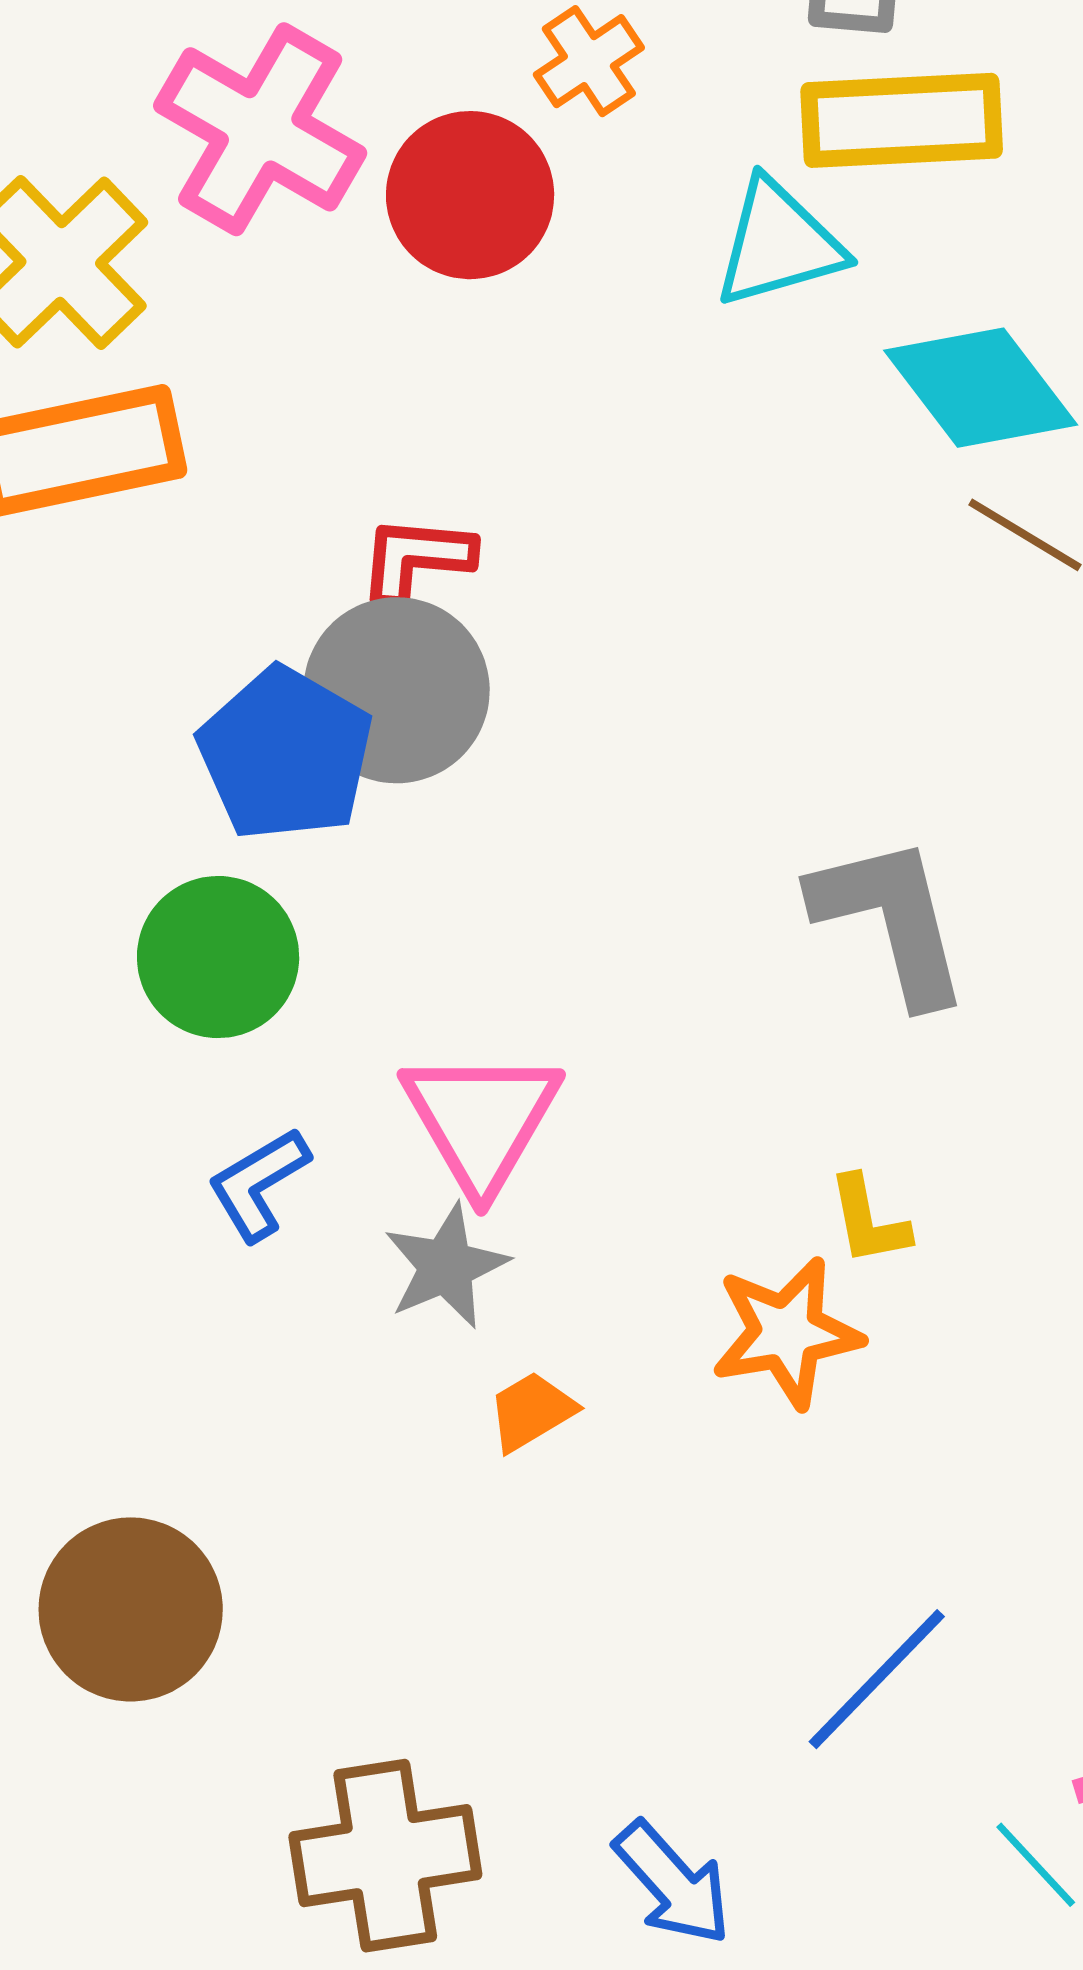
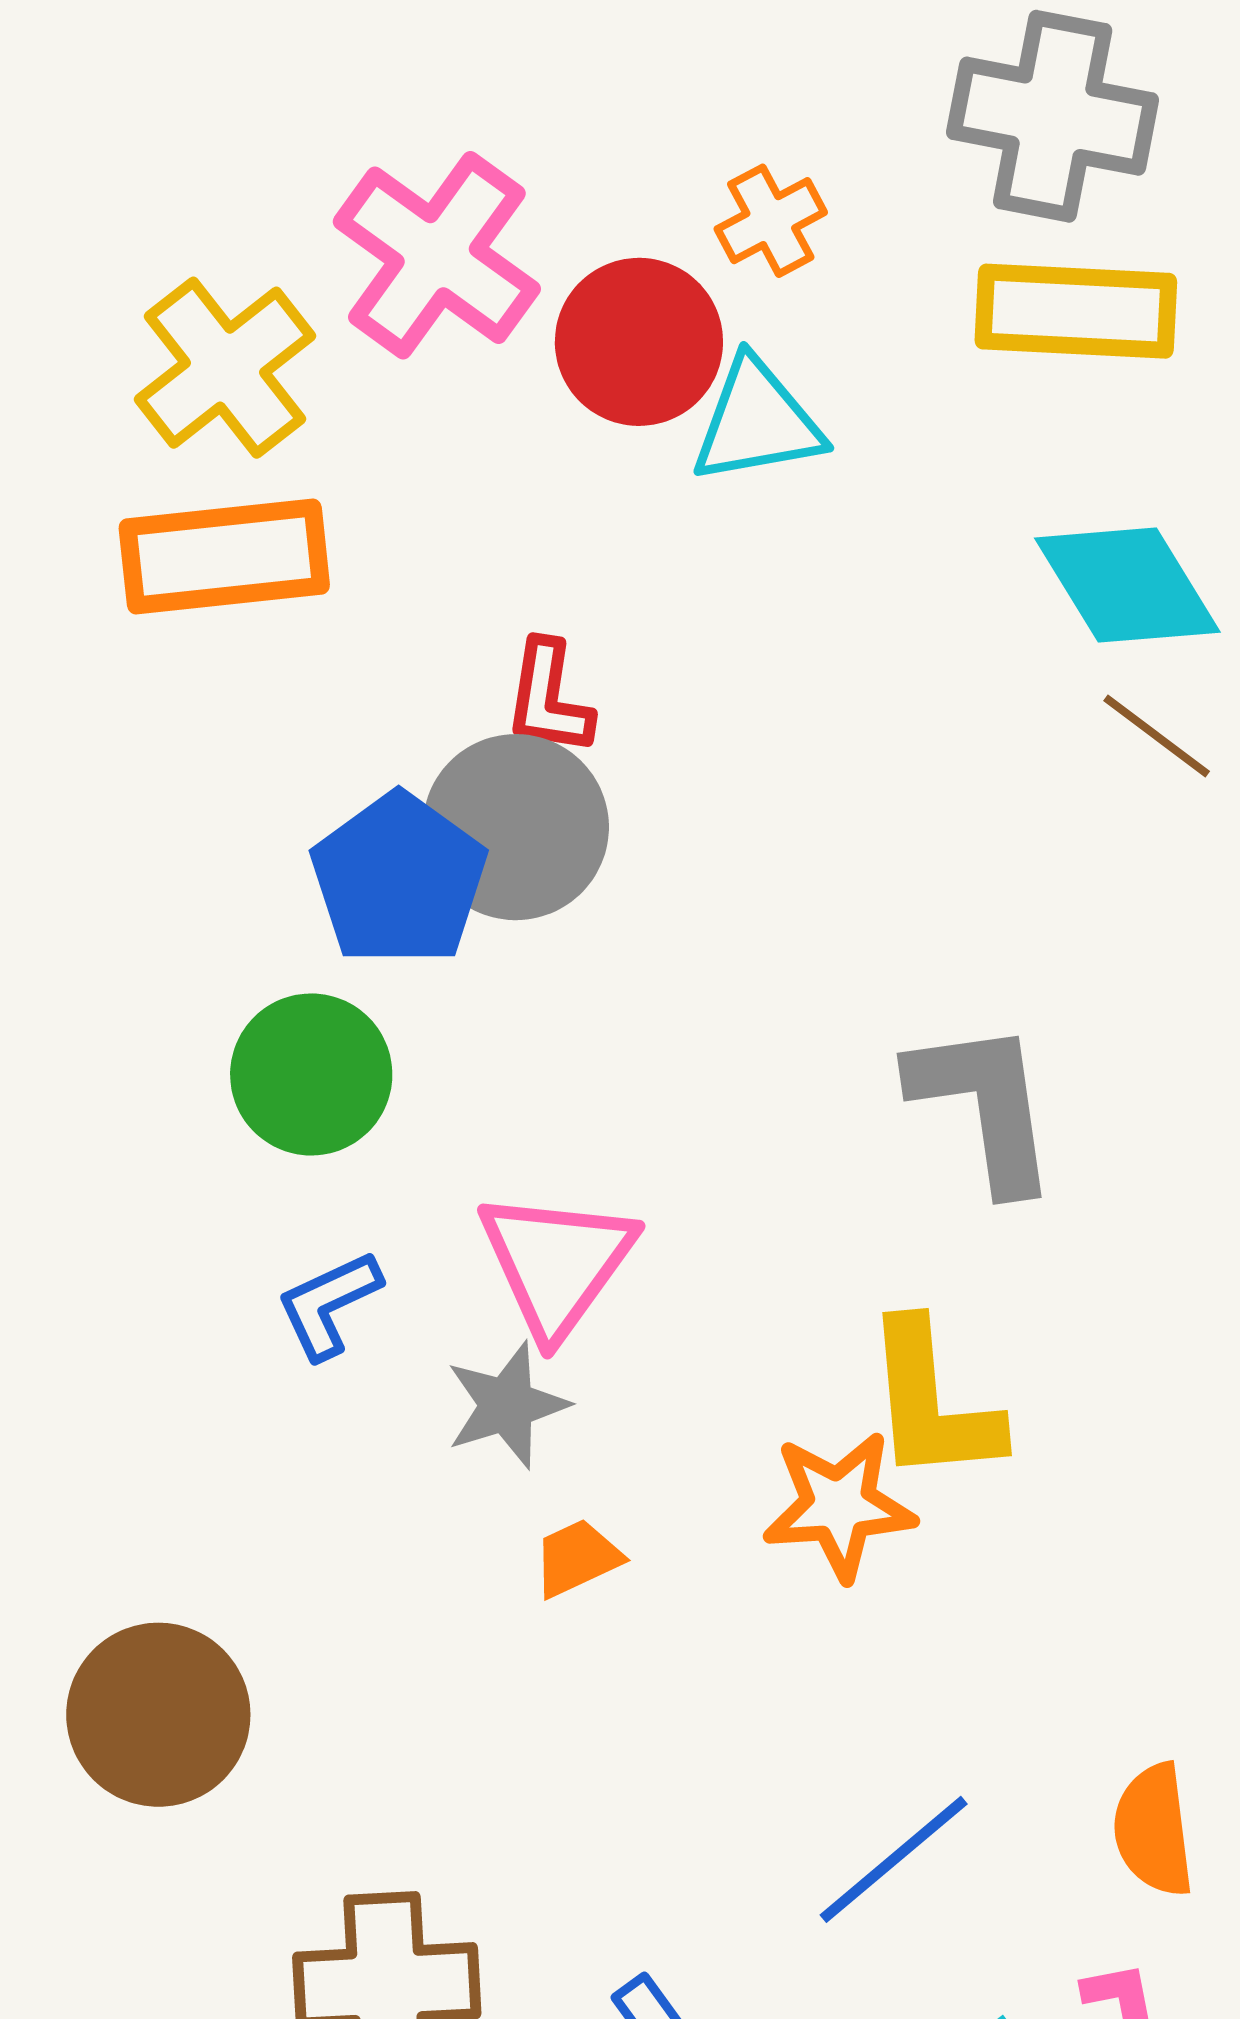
cyan triangle: (779, 244) -> (757, 422), moved
red L-shape: (416, 559) -> (549, 698), turned -92
yellow L-shape: (869, 1221) -> (932, 1402), size x1.8

